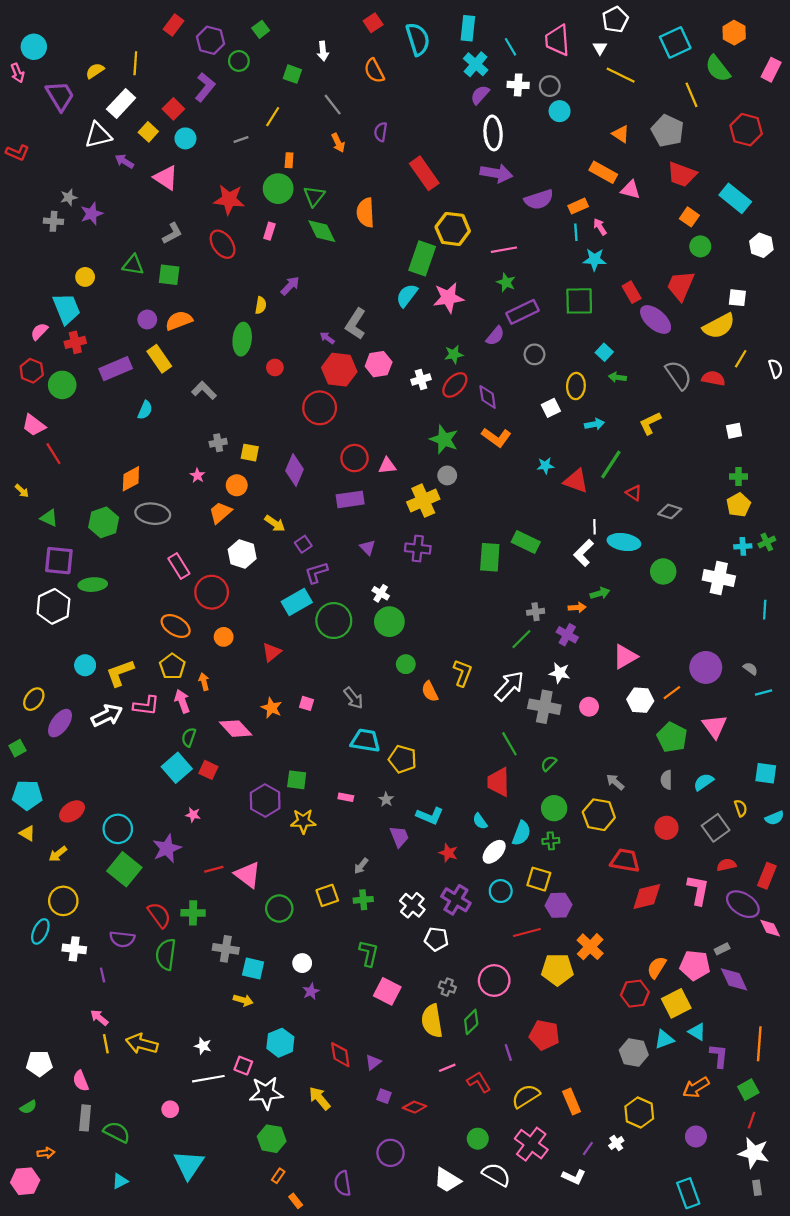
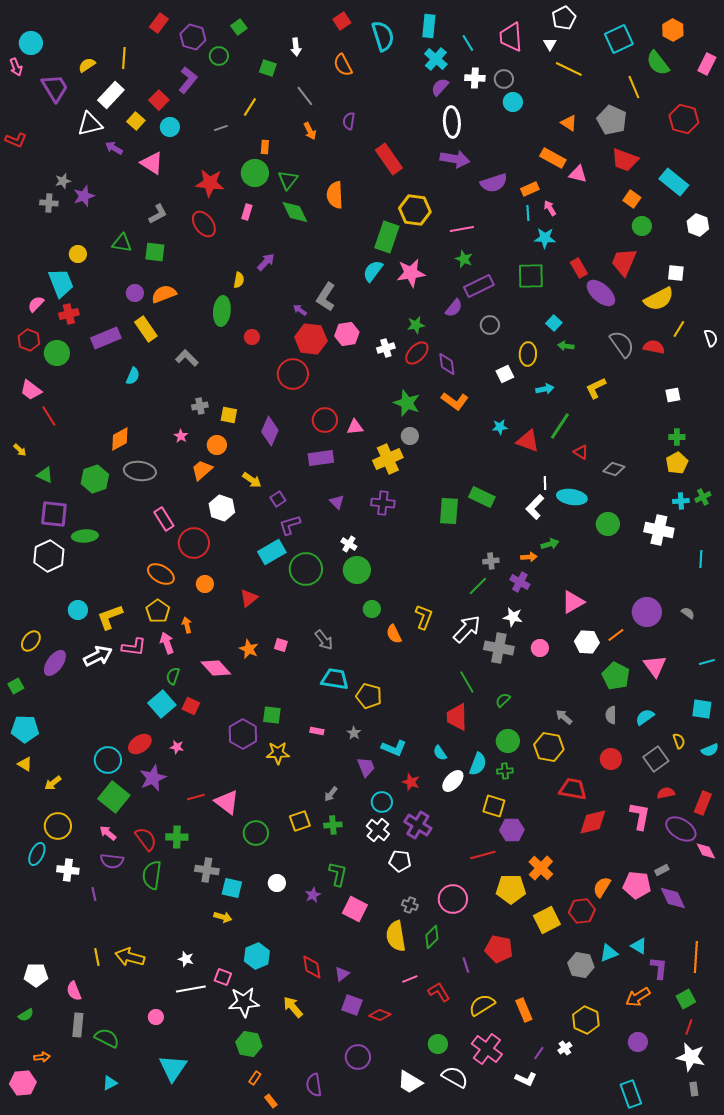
cyan line: (764, 693) -> (707, 662), moved
red ellipse: (72, 811) -> (140, 744), moved
cyan circle: (501, 891) -> (382, 802), moved
purple star: (311, 991) -> (313, 895), moved
yellow square: (676, 1003) -> (547, 920), moved
pink arrow: (99, 1018) -> (108, 833), moved
purple square: (384, 1096) -> (352, 1005), size x1.5

